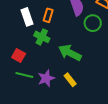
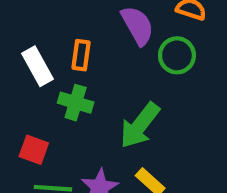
green arrow: (70, 53) -> (140, 125), turned -70

